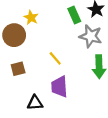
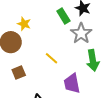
gray star: (91, 36) -> (81, 33), turned 30
purple trapezoid: (59, 87) -> (72, 83), moved

